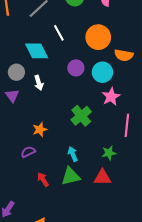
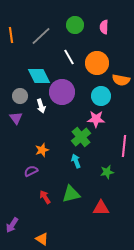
white line: (59, 33) -> (69, 57), moved
purple circle: (76, 68) -> (62, 92), moved, size x1.6
pink star: (111, 97) -> (96, 119), moved, turned 30
cyan arrow: (73, 154) -> (76, 161), moved
red triangle: (102, 177) -> (101, 208), moved

